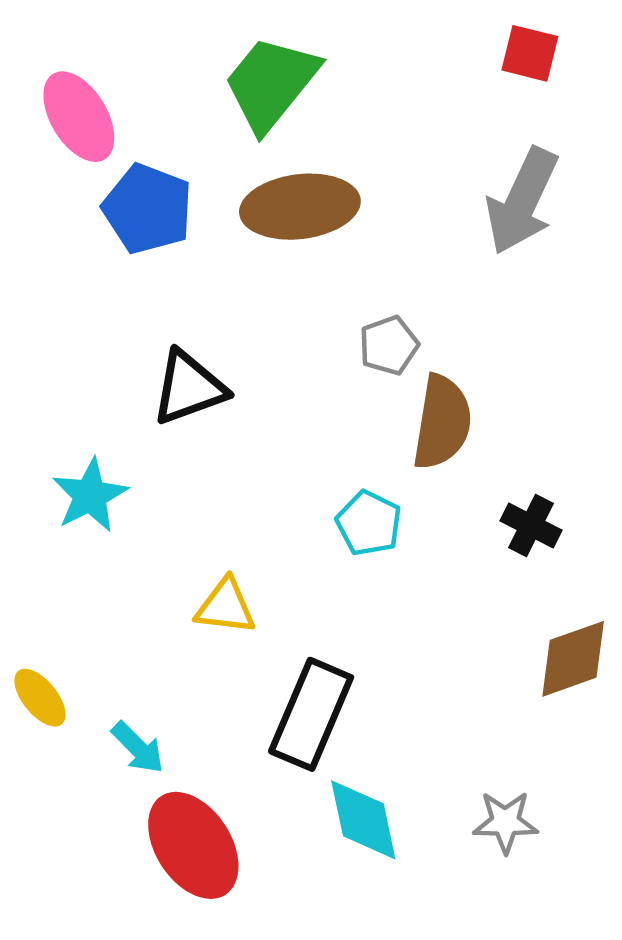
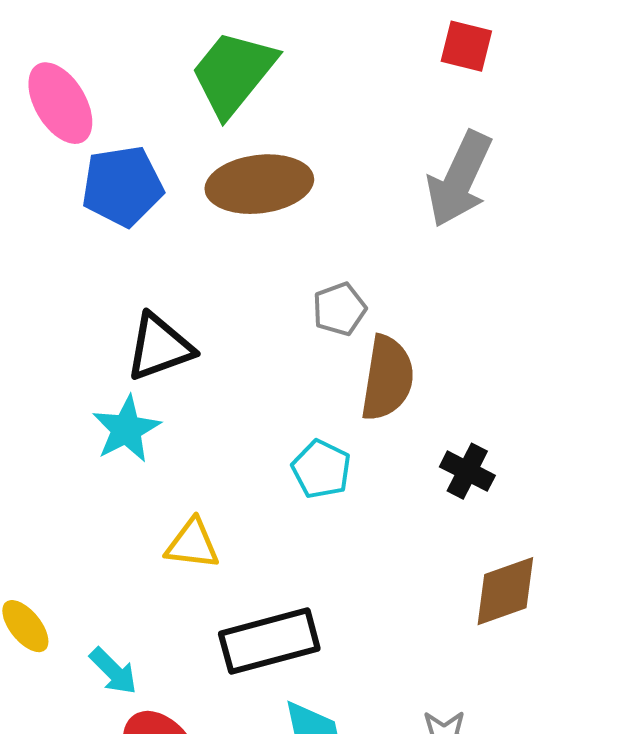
blue pentagon: (148, 209) -> (122, 186), turned -30
cyan star: (90, 495) -> (126, 429), moved
black rectangle: (311, 714) -> (269, 641), turned 52

